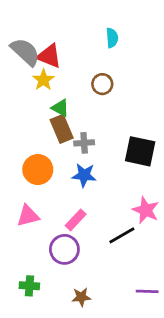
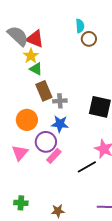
brown circle: (102, 84) -> (89, 39), moved
green triangle: (60, 108) -> (36, 69), moved
pink triangle: (28, 216) -> (20, 153), turned -36
purple circle: (64, 249) -> (46, 142), moved

